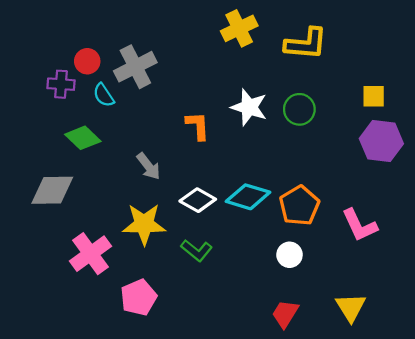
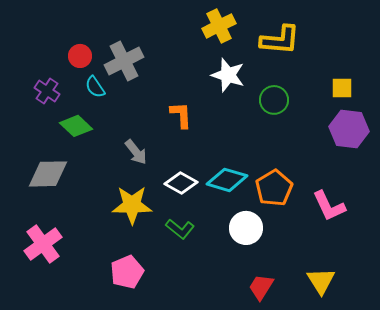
purple cross: (61, 84) -> (47, 91), moved, turned 30
white star: (249, 107) -> (228, 75), moved
pink cross: (91, 254) -> (43, 244), moved
white circle: (290, 255) -> (246, 228), moved, size x1.4

